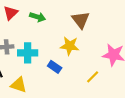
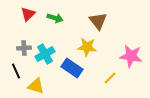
cyan cross: (28, 53) -> (45, 54), turned -30
blue rectangle: (55, 67) -> (72, 68), size x1.5

